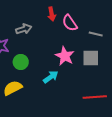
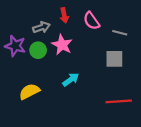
red arrow: (52, 14) -> (64, 15), moved
pink star: (65, 56) -> (62, 45), moved
green circle: (21, 62) -> (38, 50), moved

